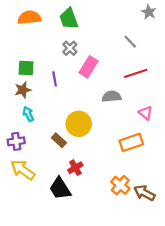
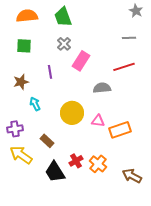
gray line: (130, 42) -> (129, 38), moved, turned -48
green square: (26, 68) -> (24, 46), moved
pink triangle: (146, 113) -> (98, 121), moved, turned -32
cyan arrow: (28, 114) -> (35, 104), moved
brown rectangle: (59, 140) -> (47, 141), moved
red cross: (75, 168) -> (76, 161), moved
orange cross: (120, 185) -> (98, 164), moved

